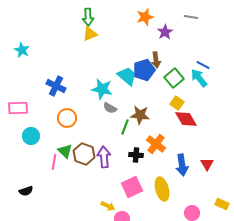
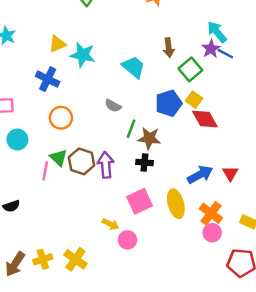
purple star: (165, 32) -> (211, 49), moved
yellow triangle: (90, 34) -> (57, 44), moved
blue pentagon: (144, 70) -> (169, 103), moved
cyan arrow: (199, 78) -> (217, 32), moved
cyan star: (102, 89) -> (83, 55), moved
brown star: (140, 115) -> (149, 138), moved
orange cross: (156, 144) -> (211, 213), moved
blue arrow: (182, 165) -> (200, 175), turned -110

